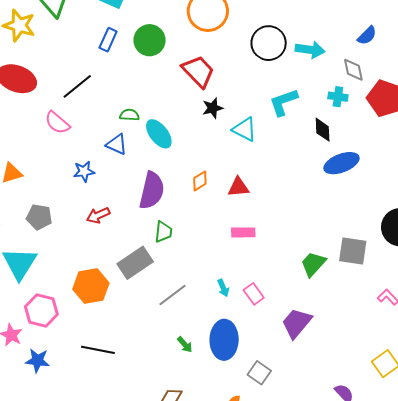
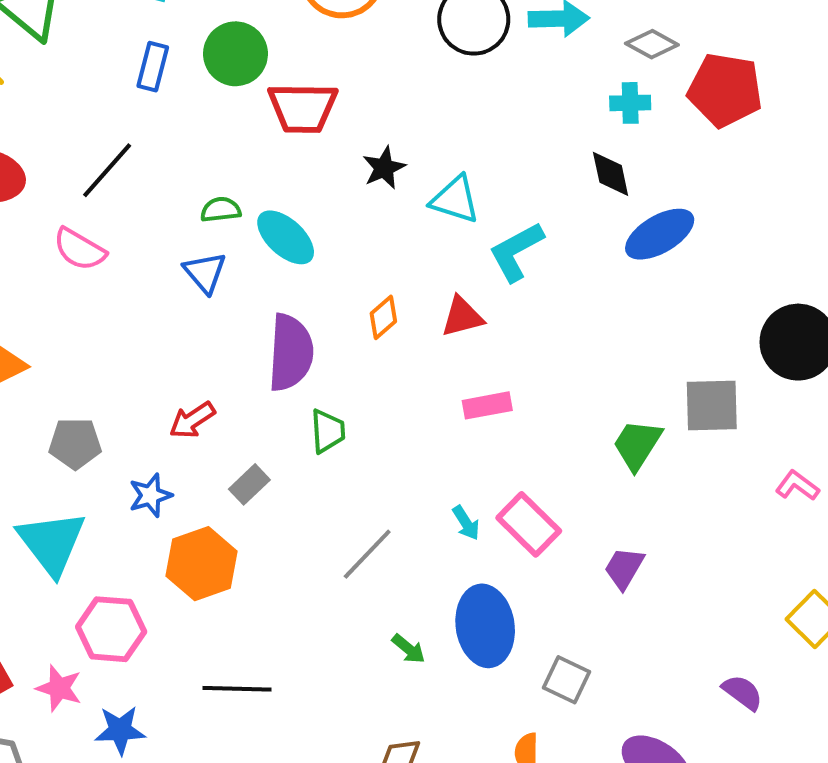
gray diamond: (353, 70) -> (652, 44), turned -40
red trapezoid: (198, 71) -> (303, 108), moved, turned 144
cyan L-shape: (283, 102) -> (516, 252), moved
blue triangle: (117, 144) -> (205, 272), turned 35
blue star: (84, 171) -> (150, 495), moved
gray rectangle: (135, 263) -> (249, 484), moved, size x0.6
pink rectangle: (254, 294) -> (529, 524), size x1.4
purple trapezoid: (297, 323) -> (624, 568), size x0.7

